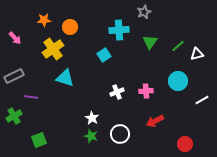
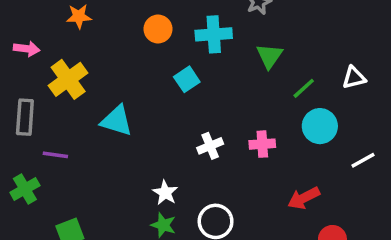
orange circle: (70, 27) -> (158, 29), moved
pink arrow: (15, 38) -> (27, 49), turned -40
green line: (178, 46) -> (304, 88), moved
yellow cross: (53, 49) -> (68, 79), moved
gray rectangle: (14, 76) -> (25, 117), turned -60
red arrow: (155, 121) -> (304, 198), moved

